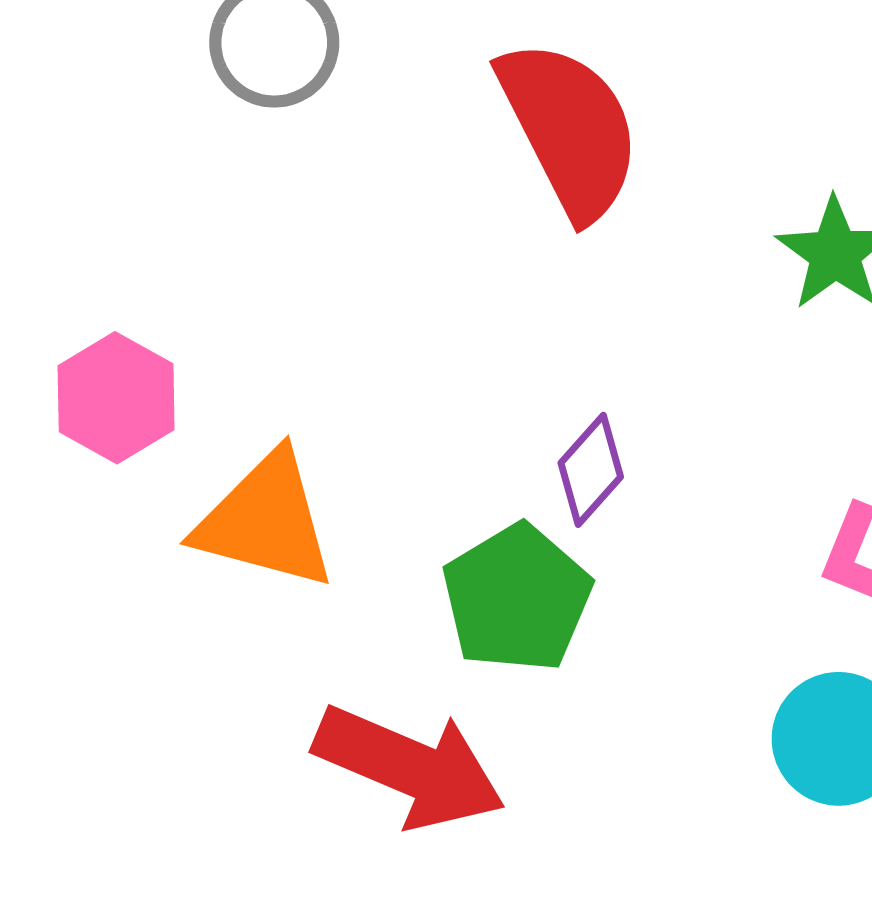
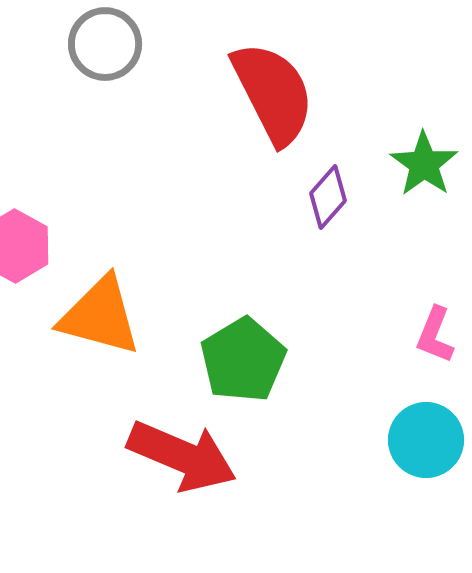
purple diamond: (591, 470) -> (328, 197), moved

